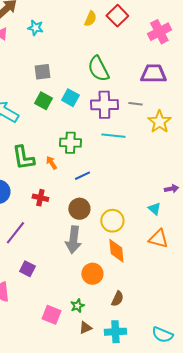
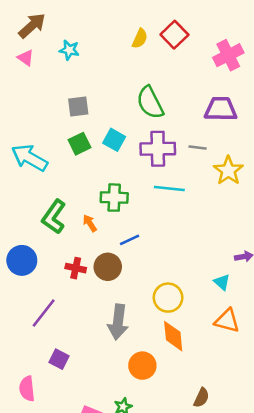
green square: (43, 101) -> (80, 144), turned 36
green L-shape: (23, 158) -> (54, 217), turned 44
brown circle: (79, 209) -> (108, 267), moved
brown semicircle: (117, 299) -> (201, 398), moved

